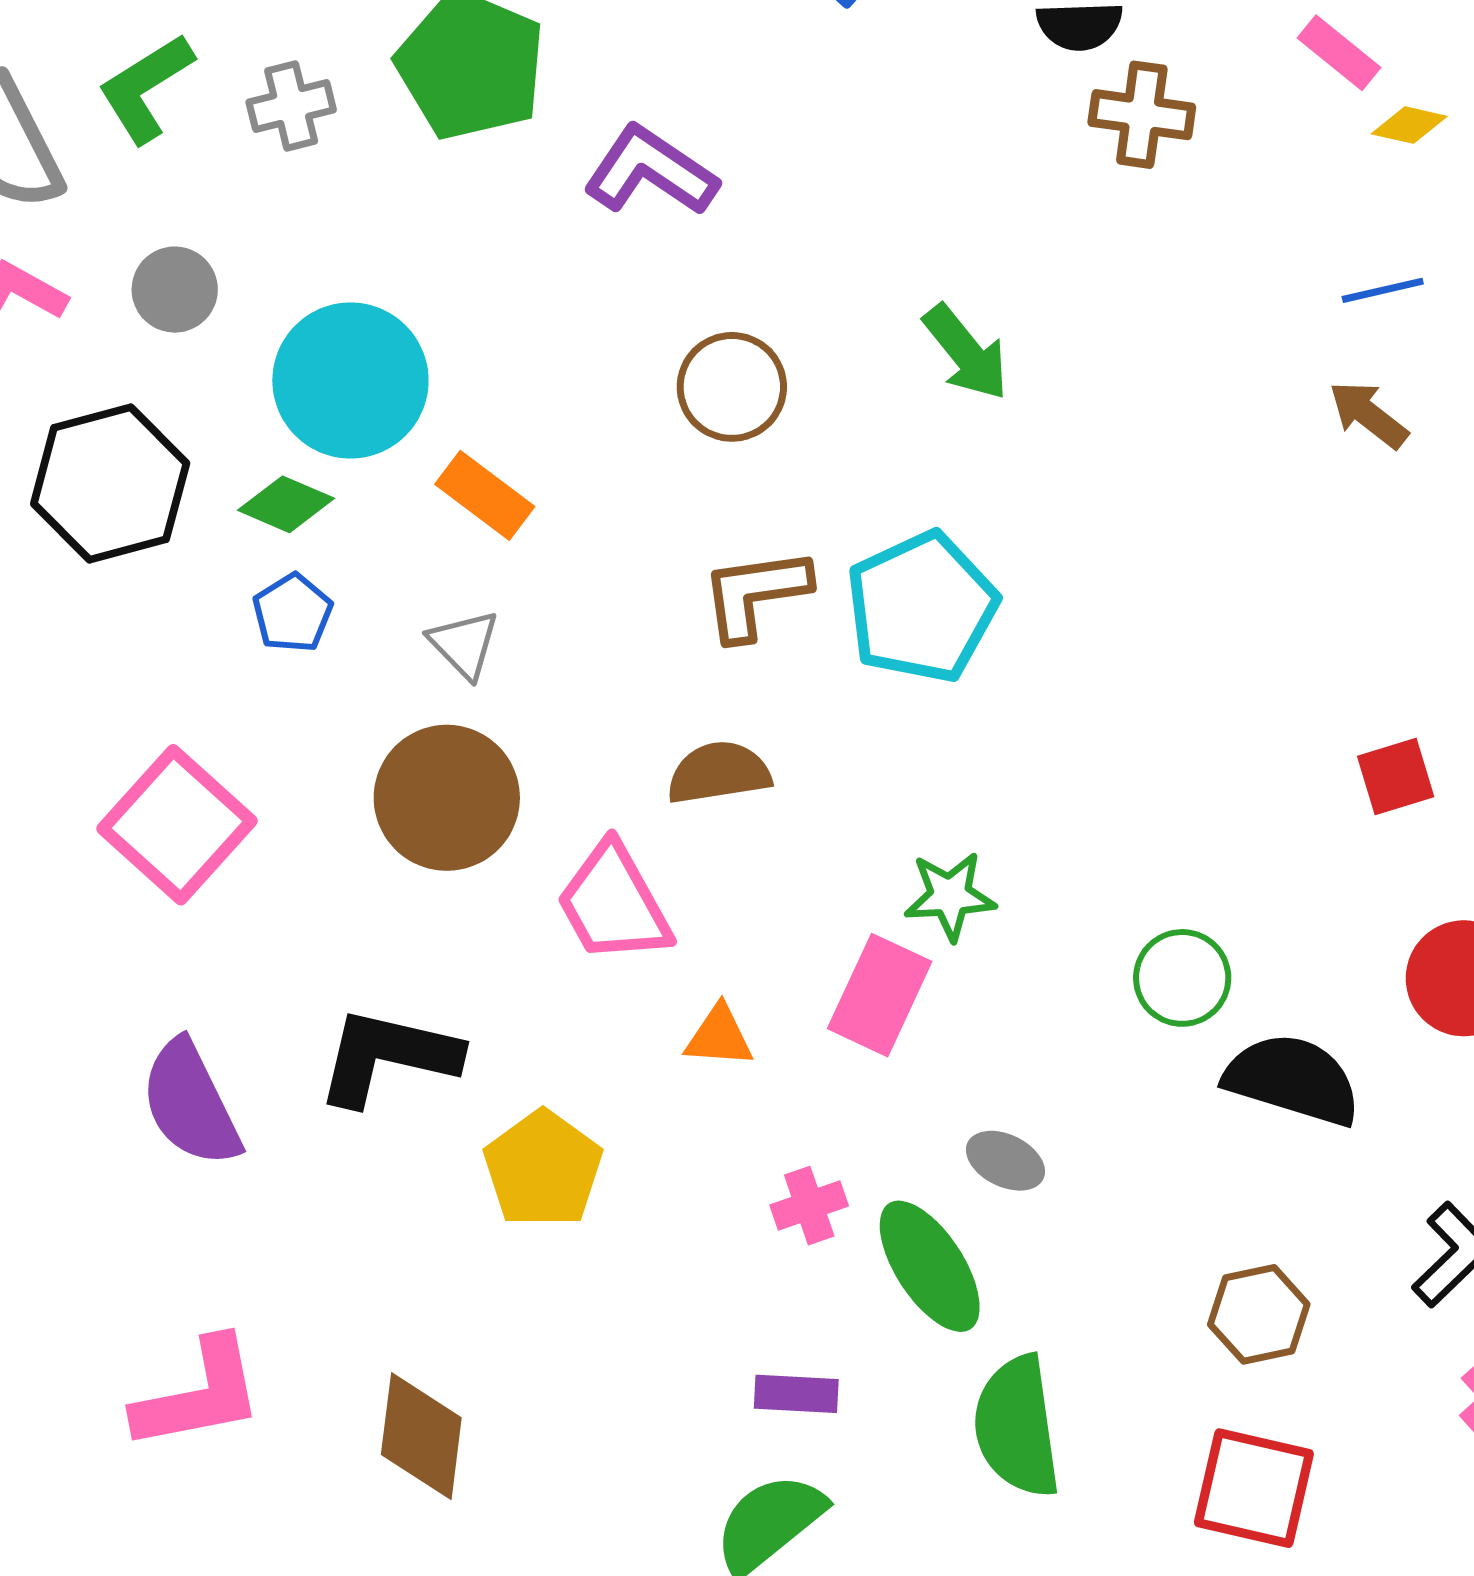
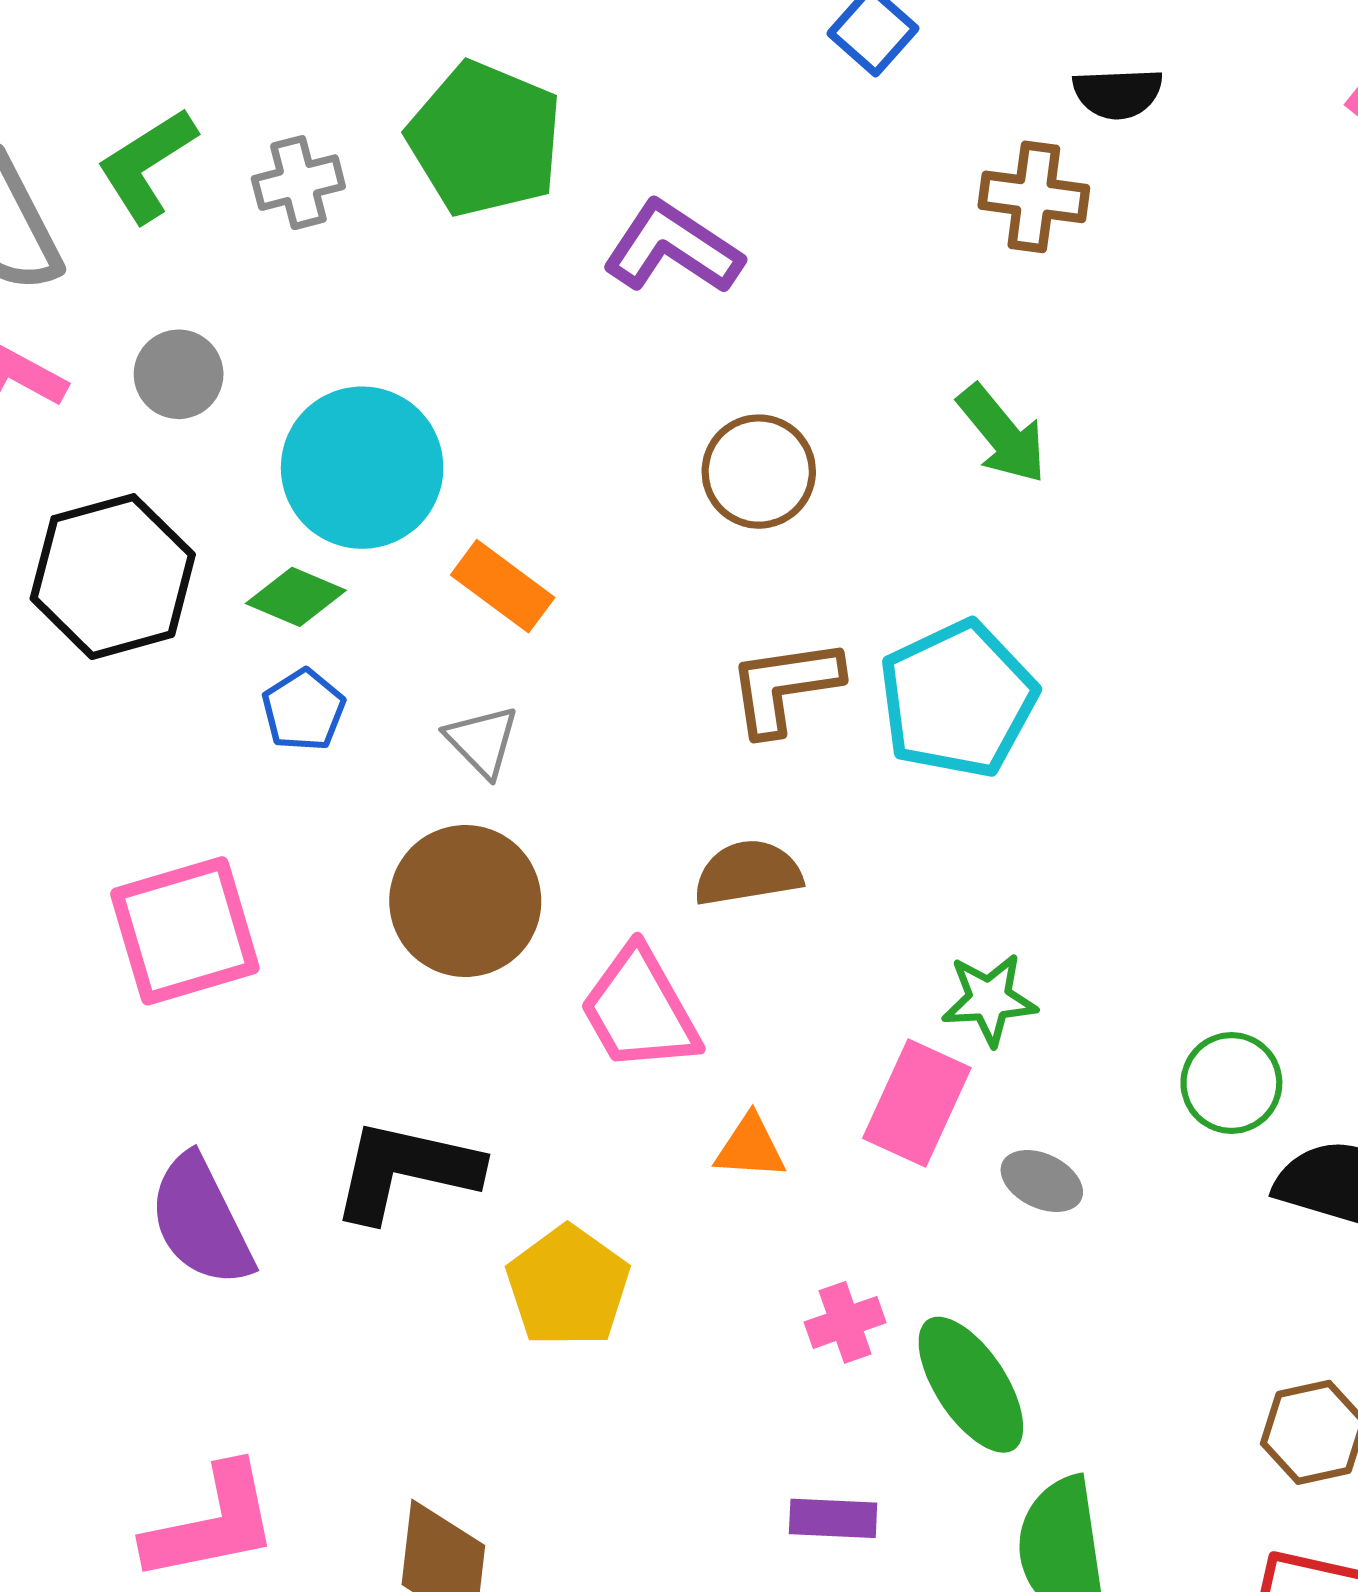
brown cross: (1142, 115) -> (1034, 197), moved
pink square: (177, 825) -> (185, 931), turned 32
gray ellipse: (1005, 1161) -> (1042, 1181), moved

